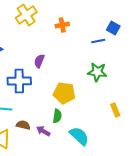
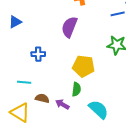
purple semicircle: (39, 61) -> (69, 27), moved, size x1.5
blue cross: (19, 81) -> (38, 54), size x0.6

